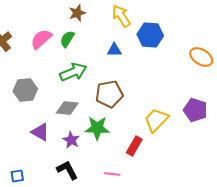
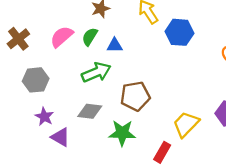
blue triangle: (114, 50) -> (115, 45), moved
gray hexagon: (25, 90) -> (36, 80), moved
purple star: (71, 140) -> (44, 117), moved

